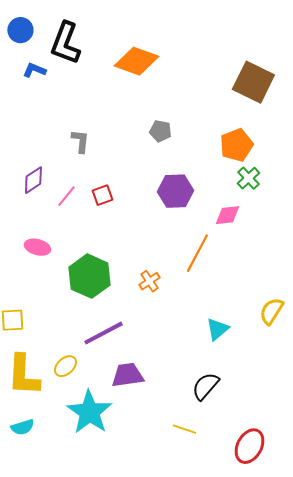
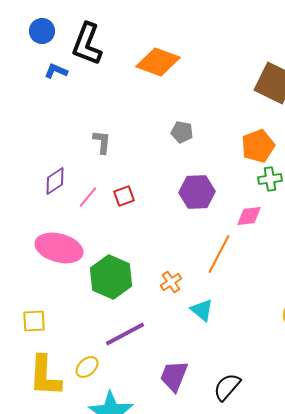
green cross: (248, 178) -> (270, 179), turned 35
pink ellipse: (37, 247) -> (59, 248), size x1.8
cyan triangle: (217, 329) -> (202, 310), moved, turned -40
purple trapezoid: (127, 375) -> (174, 376), moved, turned -60

